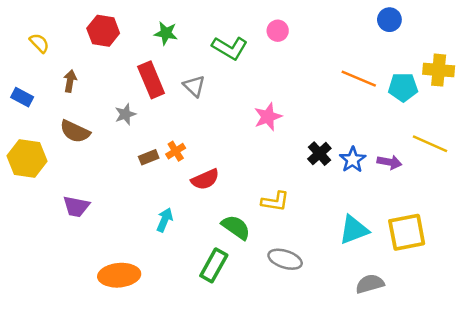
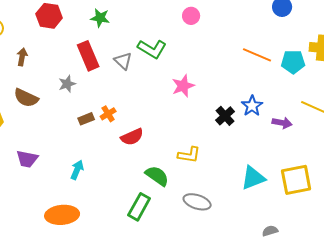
green L-shape: (230, 48) -> (152, 49), moved
blue star: (353, 160) -> (252, 106), moved
cyan arrow: (165, 220) -> (77, 170), moved
gray semicircle: (370, 284) -> (270, 231), moved, size x0.7

